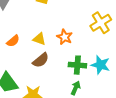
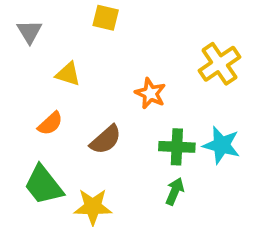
yellow triangle: (39, 39) -> (68, 74), moved
orange semicircle: (13, 41) -> (50, 124), moved

